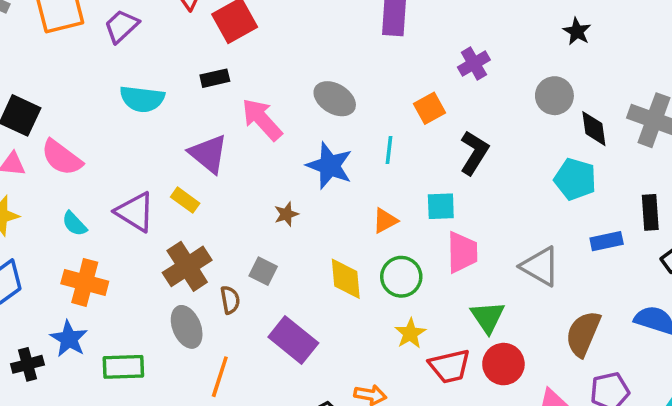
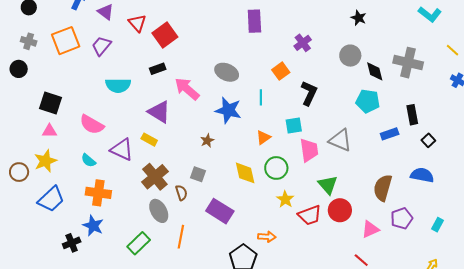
pink semicircle: (62, 158) -> (92, 125), moved
gray triangle: (540, 266) -> (340, 140), moved
green rectangle: (123, 367) -> (139, 243), moved, turned -35

